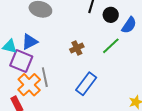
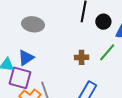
brown cross: (77, 48) -> (82, 57), moved, turned 32

